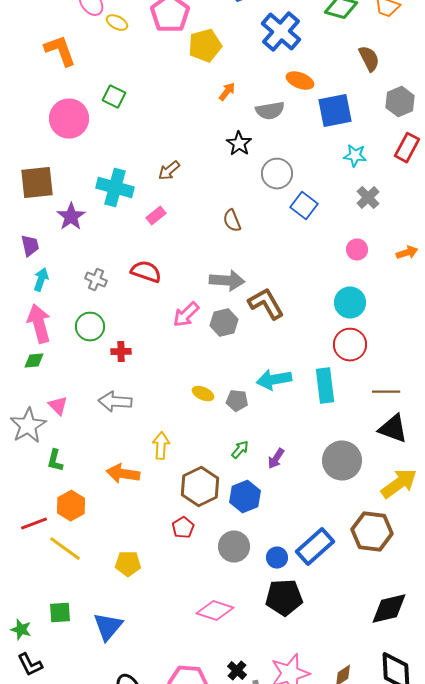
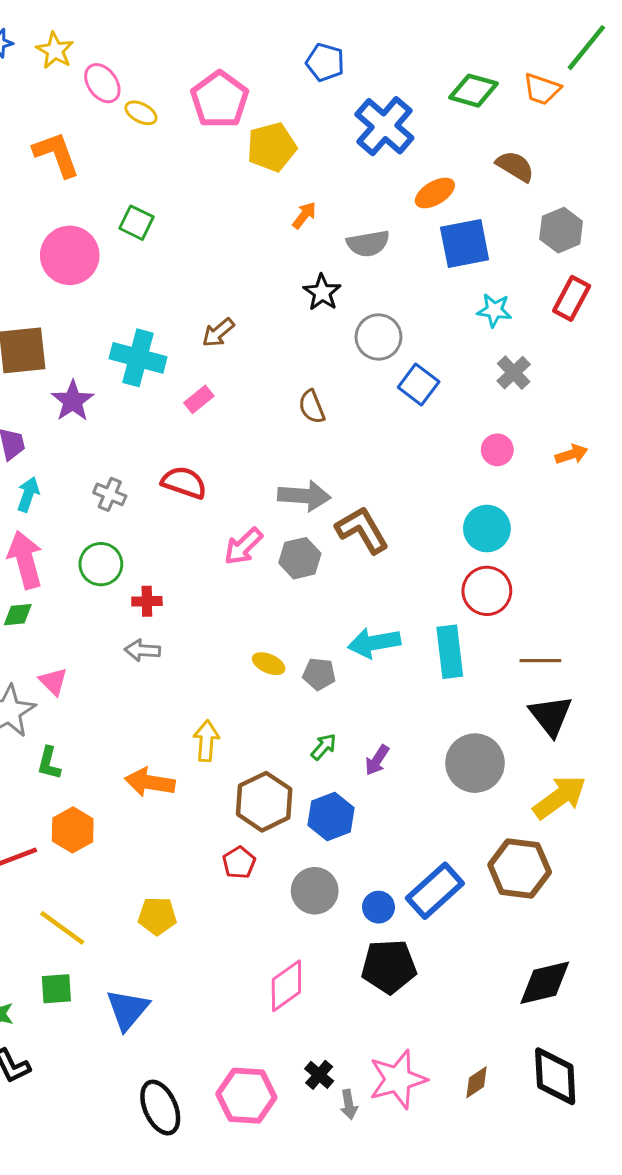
brown semicircle: (369, 59) -> (515, 166), turned -32
orange ellipse: (300, 81) -> (435, 193), moved, turned -52
gray arrow: (115, 402) -> (142, 650), moved, size x0.7
black triangle: (393, 429) -> (551, 716), turned 32
yellow line: (65, 549) -> (62, 928), moved
pink diamond: (215, 611) -> (286, 986), turned -54

